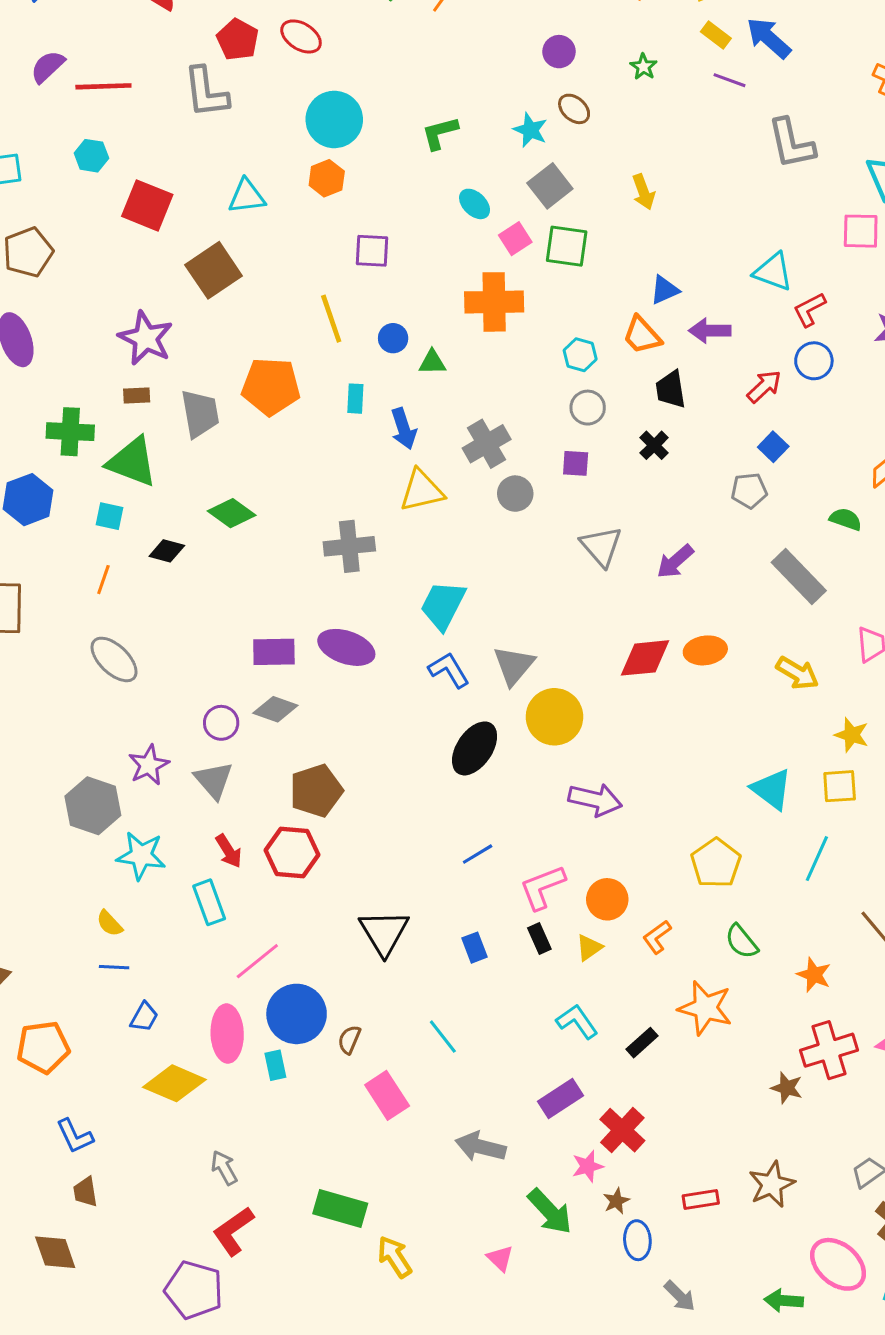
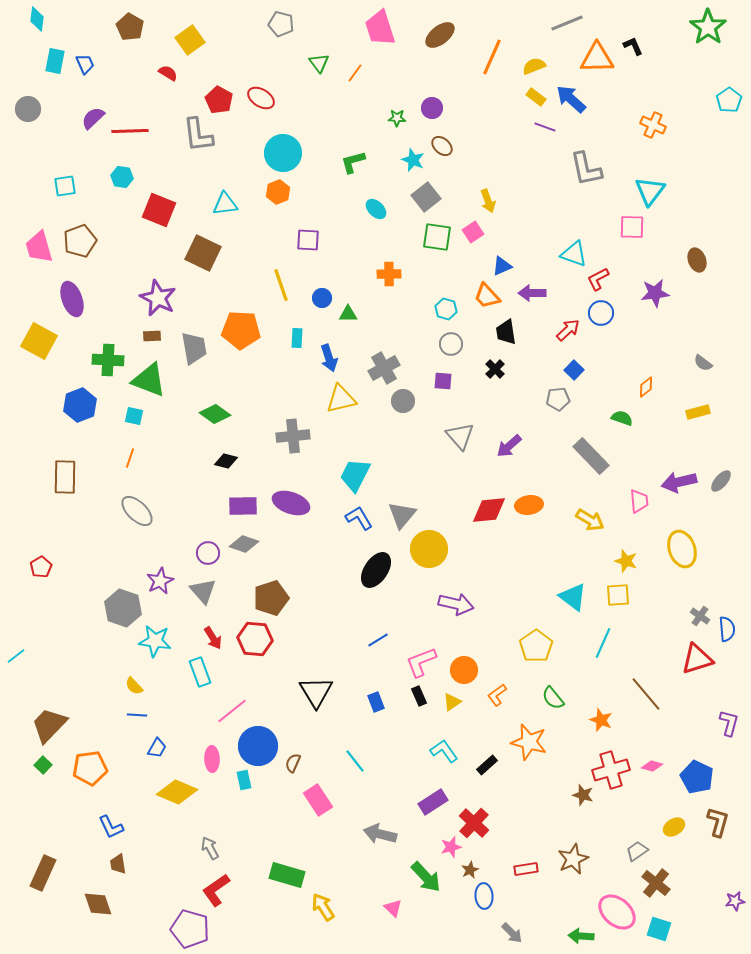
green star: (643, 67) -> (397, 118), moved, turned -30
pink square: (515, 239) -> (473, 232), moved
brown square: (214, 270) -> (203, 253), turned -30
orange cross: (494, 302) -> (389, 274), size x0.6
black diamond: (167, 551) -> (226, 461), moved
pink ellipse: (227, 1034) -> (212, 759), size x0.7

